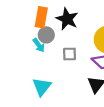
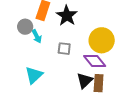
gray circle: (46, 35) -> (25, 27), moved

